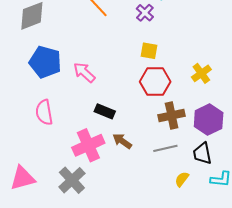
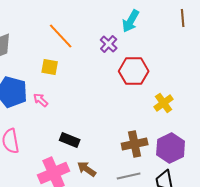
yellow square: (149, 51) -> (50, 67), moved
pink arrow: (84, 72) -> (41, 100), moved, size x0.7
red hexagon: (155, 82) -> (134, 71), moved

